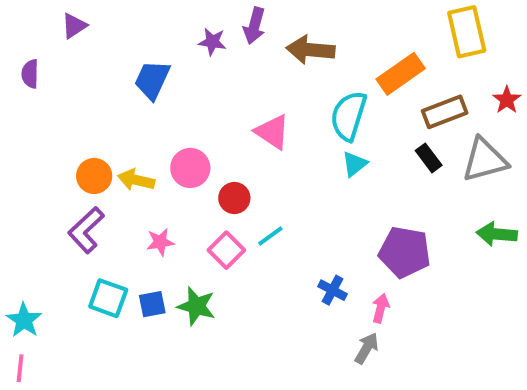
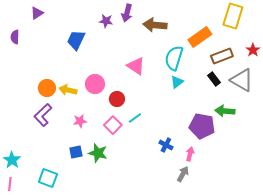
yellow rectangle: (467, 32) -> (233, 16), turned 30
gray triangle: (485, 160) -> (242, 80), turned 45
green arrow: (497, 234) -> (225, 111), moved
cyan square: (108, 298) -> (48, 178), moved

